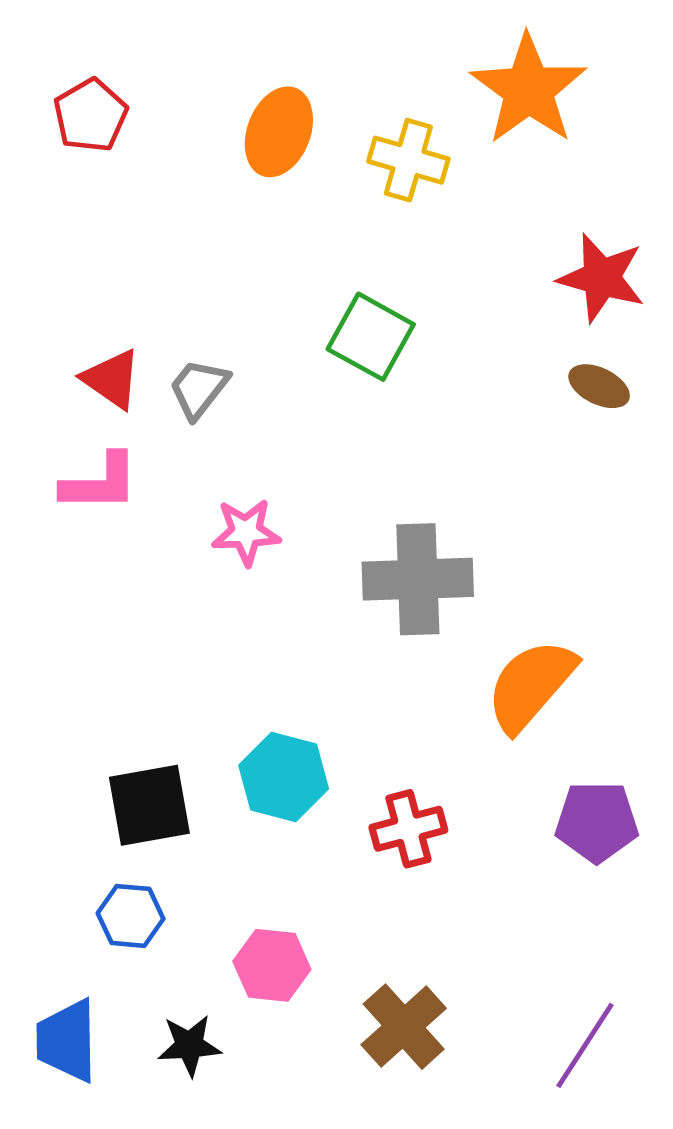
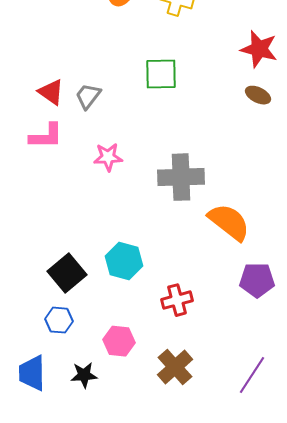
green square: (371, 337) -> (161, 74), turned -30
orange semicircle: (531, 685) -> (229, 222), turned 87
black square: (149, 805) -> (67, 273), turned -30
red cross: (408, 829) -> (177, 300), moved

